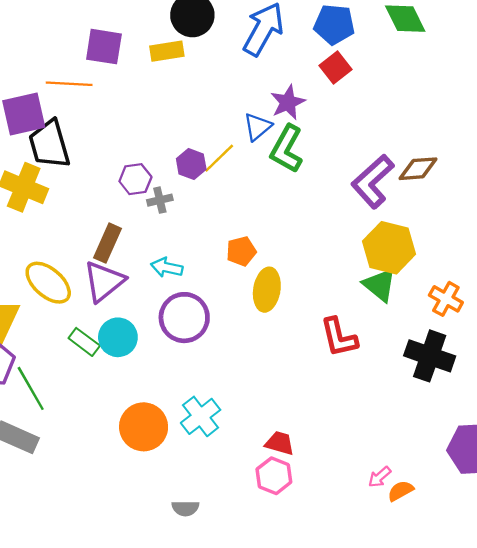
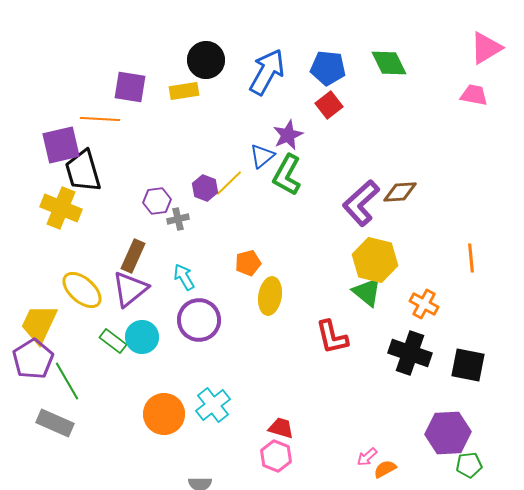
cyan arrow: (167, 268) -> (184, 277), turned 48

